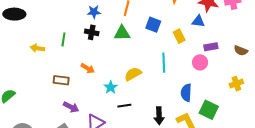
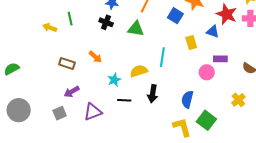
blue square: (153, 25) -> (175, 16), moved
green line: (63, 39) -> (70, 19), moved, turned -32
cyan line: (164, 63) -> (162, 57), moved
yellow cross: (236, 84) -> (238, 100), turned -32
purple arrow: (71, 107) -> (72, 92), turned 112
black arrow: (159, 116) -> (153, 94), moved

